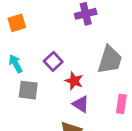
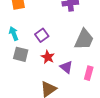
red star: (74, 81) -> (48, 57), moved
purple triangle: (81, 104) -> (66, 67), moved

